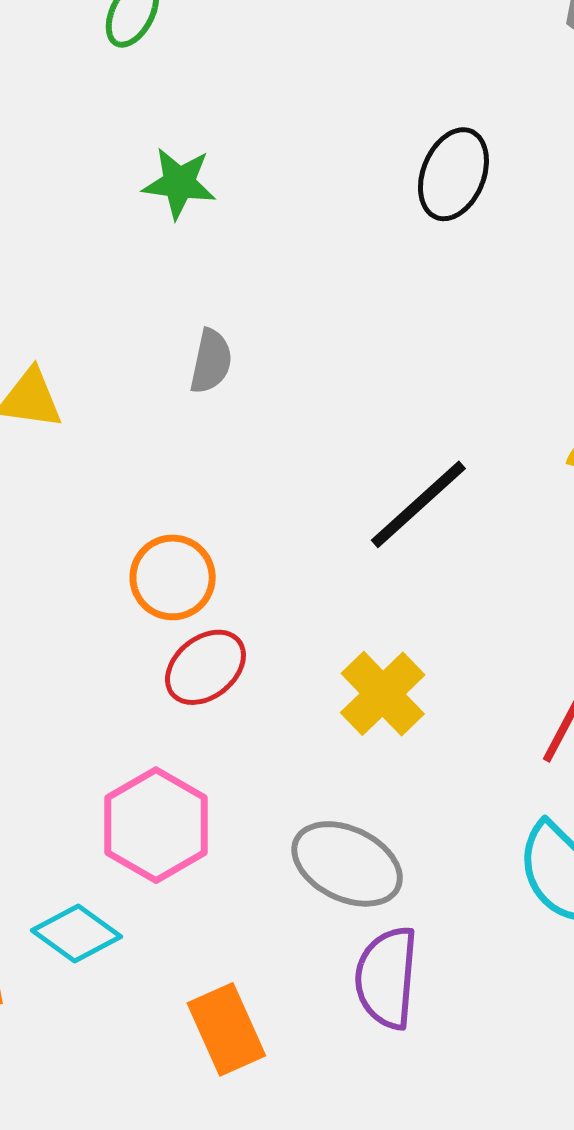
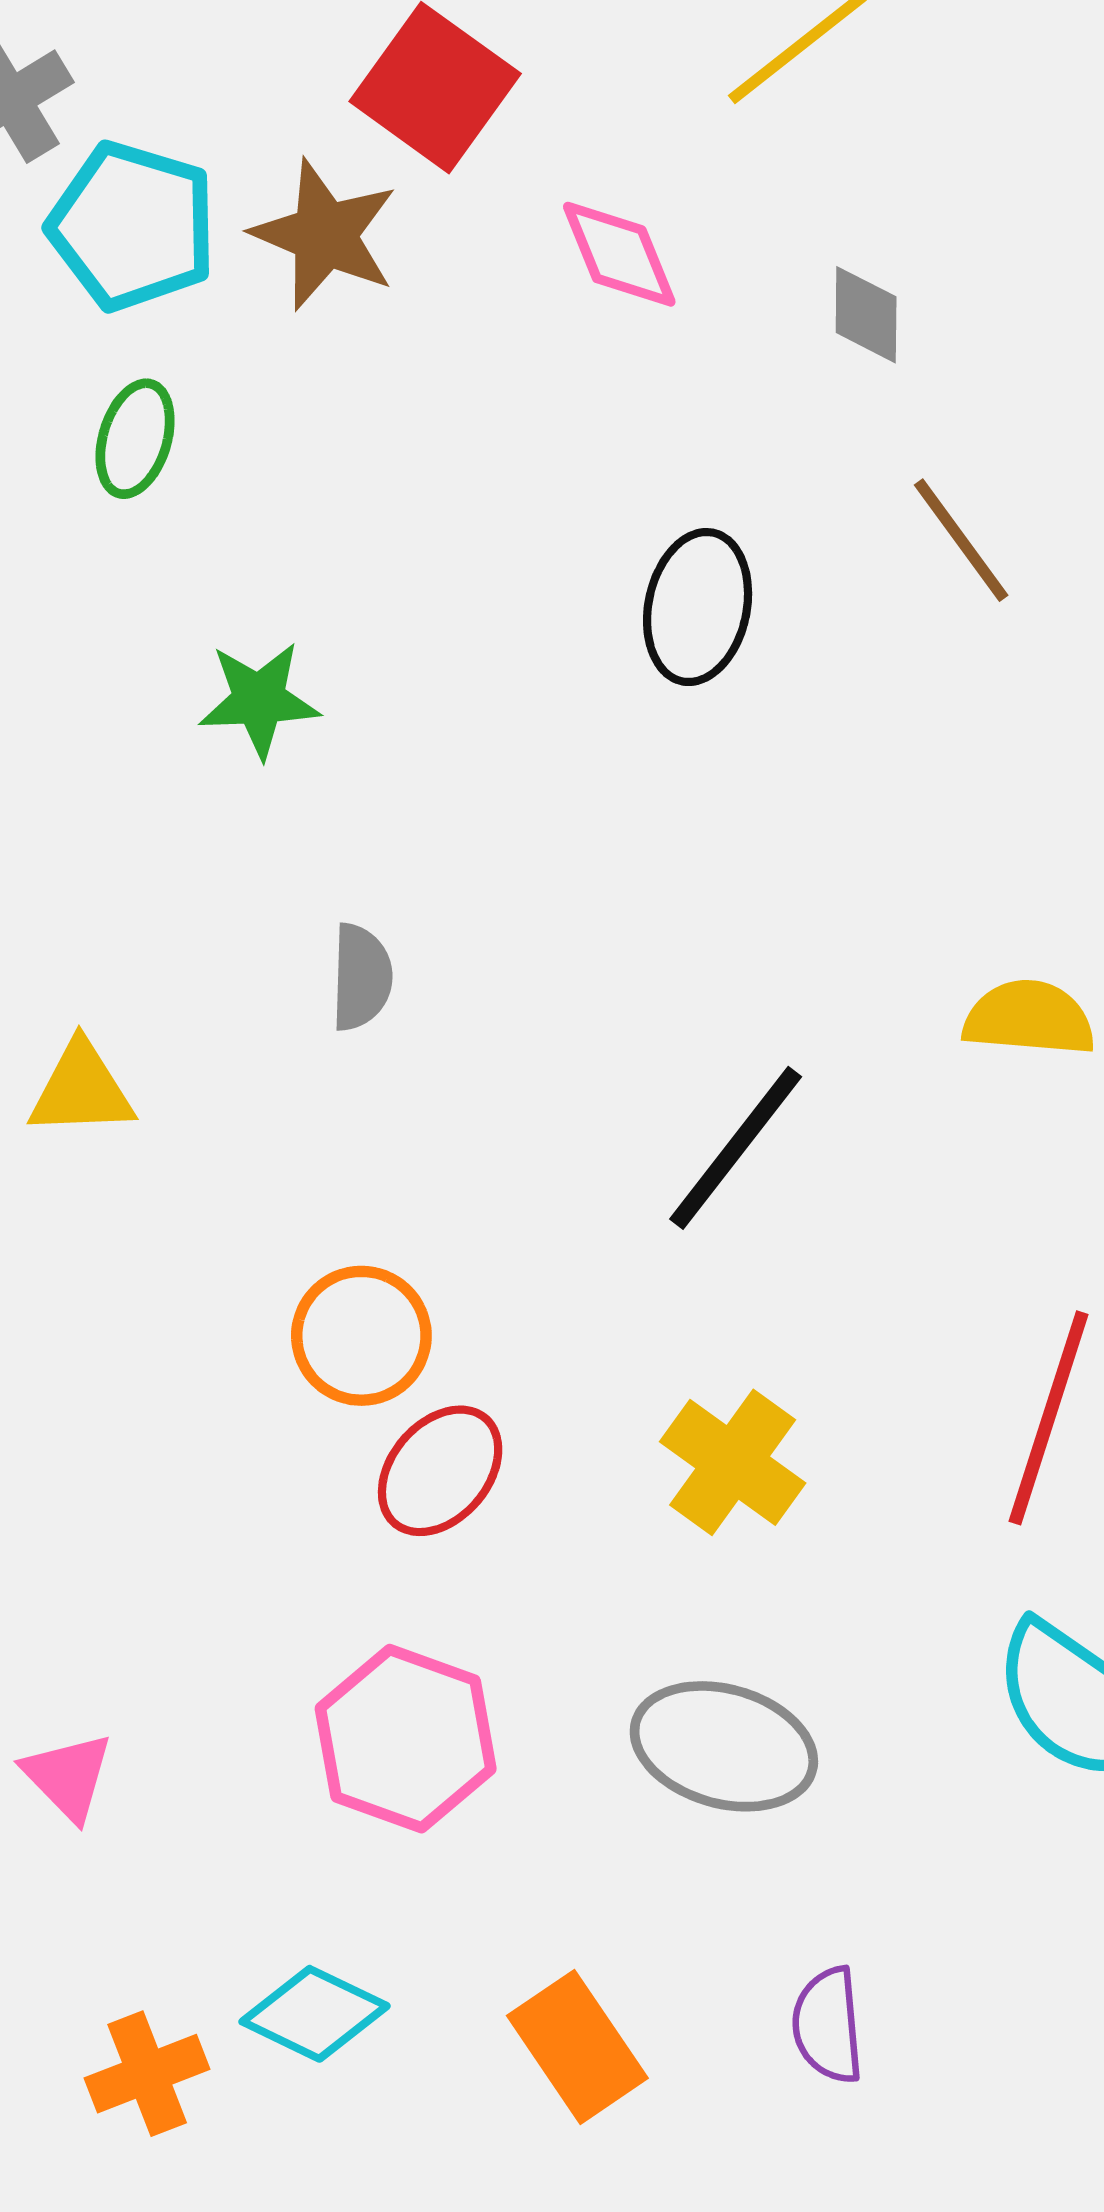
cyan diamond: (76, 933) -> (315, 2014), moved
purple semicircle: (387, 978) -> (828, 2025), moved, size x0.7

